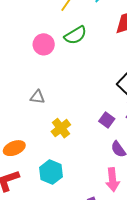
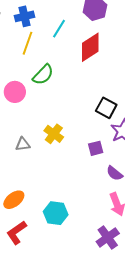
purple square: (107, 120) -> (96, 148), turned -35
yellow cross: (61, 128) -> (54, 134), moved

